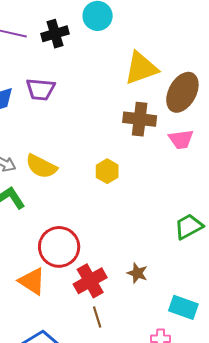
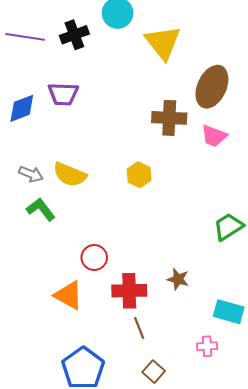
yellow triangle: (141, 68) -> (163, 43), moved, turned -45
pink trapezoid: (181, 139) -> (214, 136), turned 32
red circle: (59, 247) -> (94, 257), size x0.6
red cross: (90, 281) -> (129, 291), turned 32

